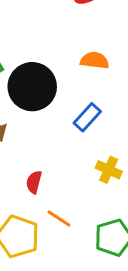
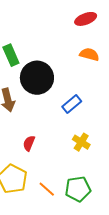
orange semicircle: (95, 60) -> (89, 54), moved
orange line: (59, 218) -> (47, 189), moved

